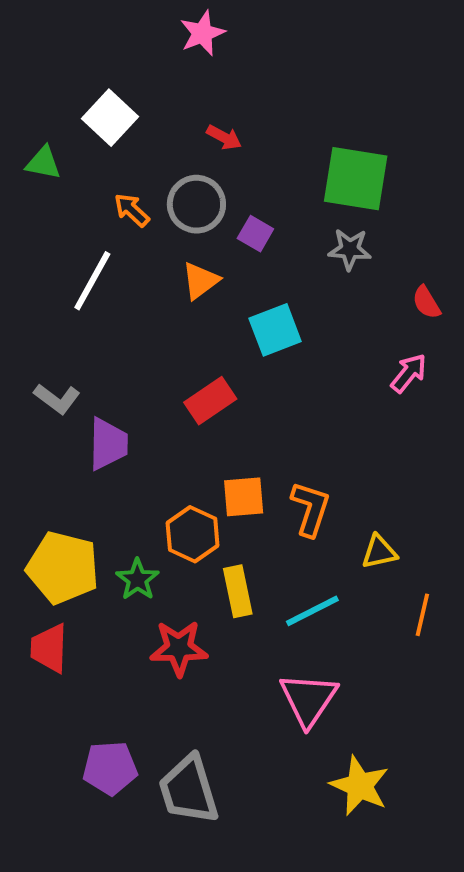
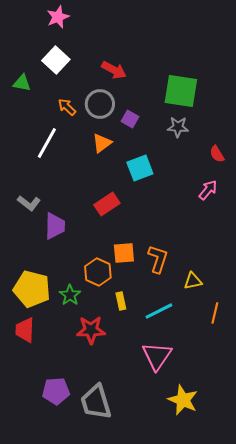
pink star: (202, 33) -> (58, 17), moved
red arrow: (224, 137) -> (114, 70), size x1.4
yellow rectangle: (238, 591) -> (121, 301), size x0.7

